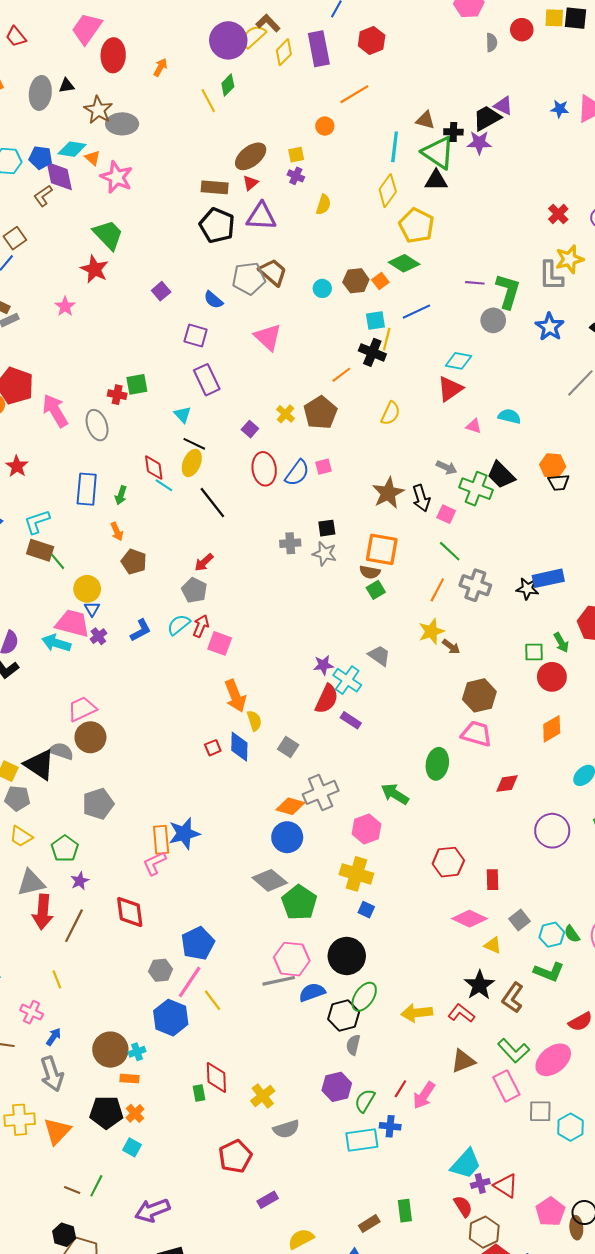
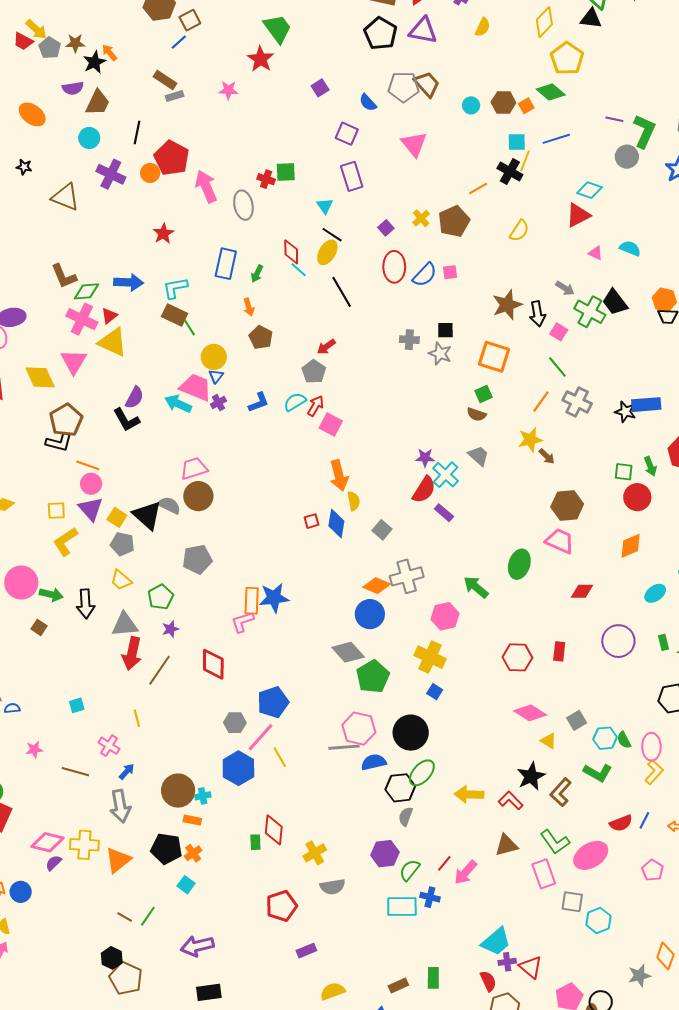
pink star: (65, 306) -> (228, 90), turned 30
brown semicircle: (370, 572) -> (476, 414), moved
red rectangle: (492, 880) -> (559, 651), moved

